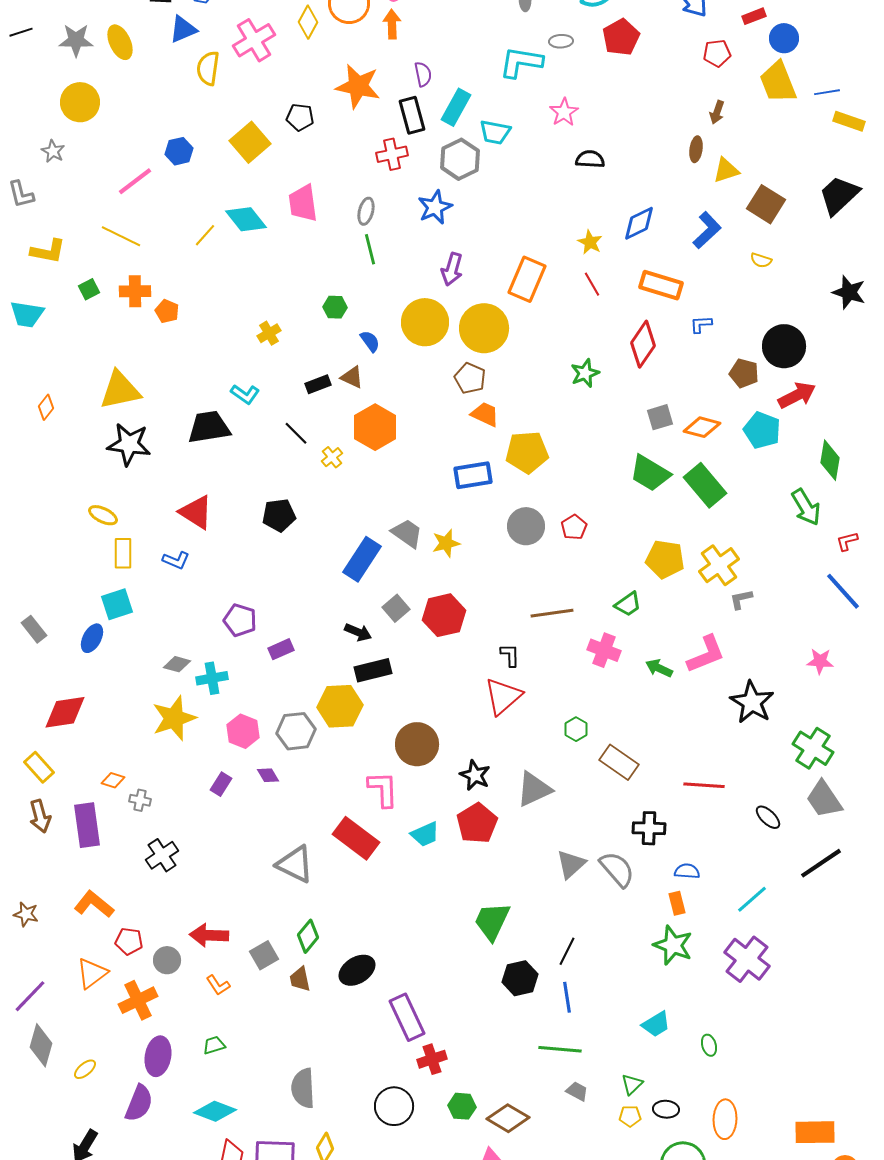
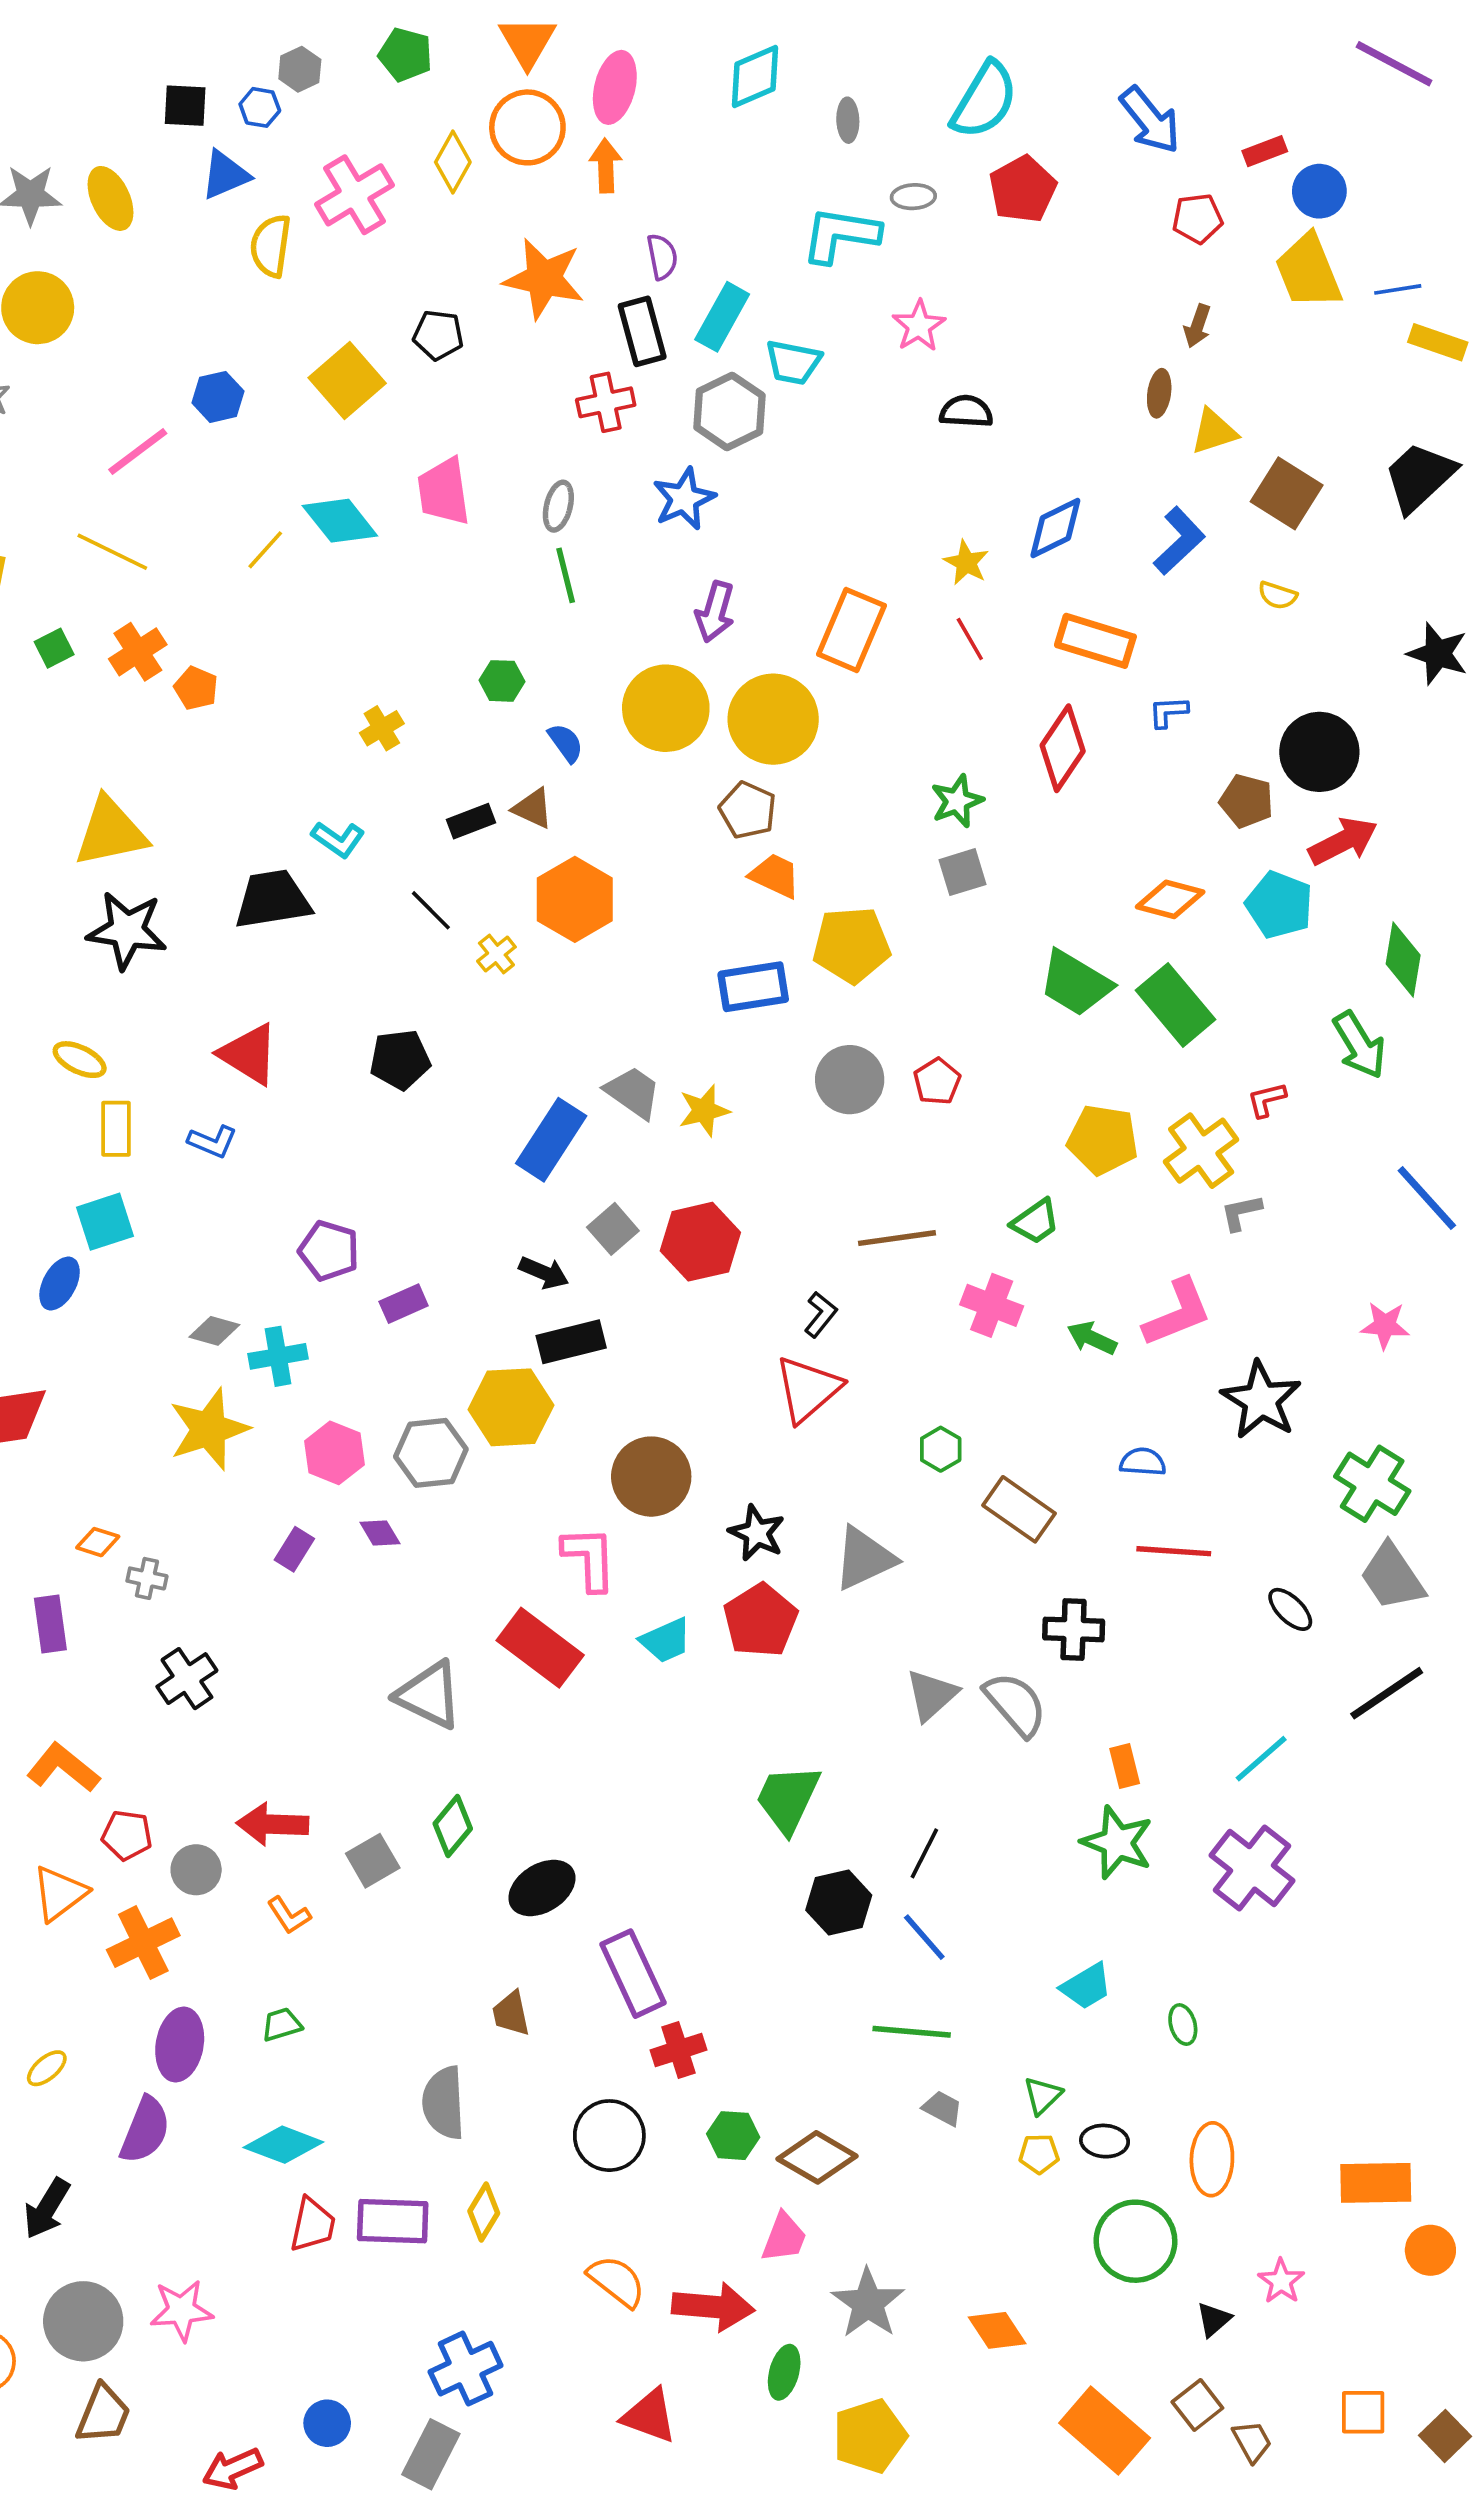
orange cross: (135, 291) -> (138, 652), turned -32
gray square: (660, 417) -> (963, 872), moved
red L-shape: (847, 541) -> (1267, 1100), moved
black L-shape: (510, 655) -> (821, 1314), turned 40
purple rectangle: (87, 825) -> (50, 1624), size x0.7
blue semicircle: (687, 871) -> (1143, 1462), moved
brown trapezoid: (300, 979) -> (511, 2014), moved
blue line: (567, 997) -> (924, 1937), turned -32

